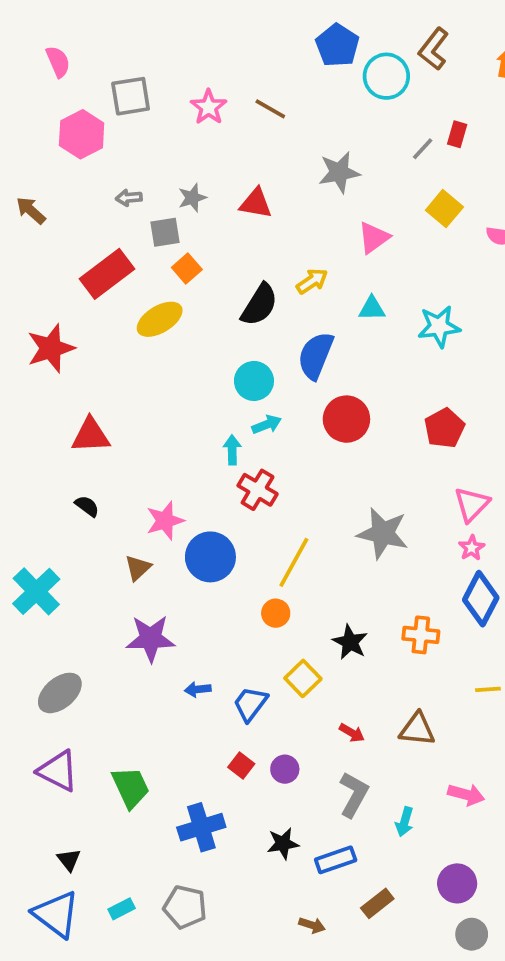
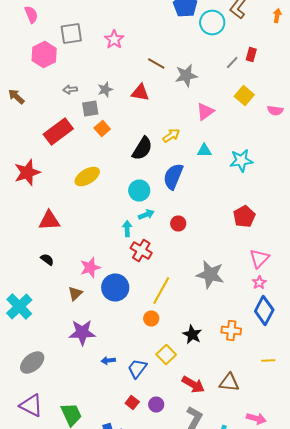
brown line: (270, 109) -> (156, 64), moved
yellow ellipse: (160, 319) -> (87, 176), moved
red circle: (346, 419) -> (178, 224), moved, size x0.6
red arrow: (352, 733) -> (193, 384), size x1.6

